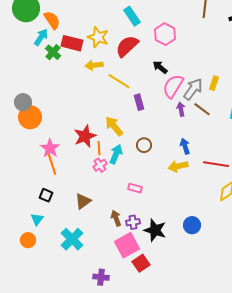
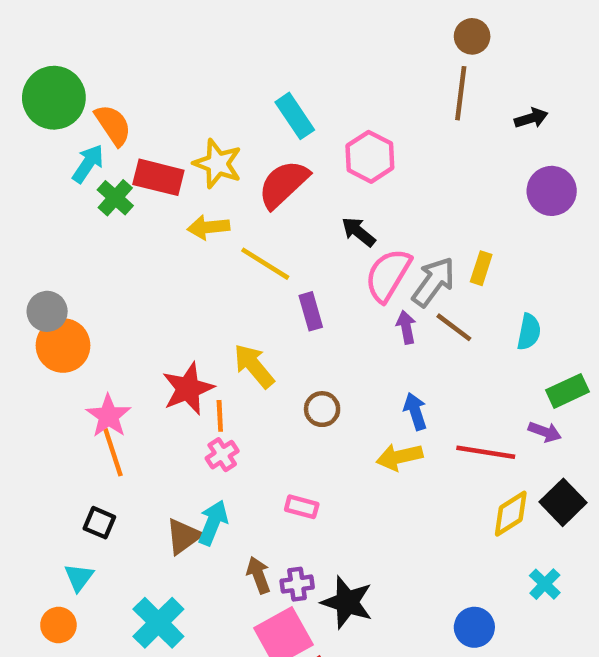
cyan arrow: (116, 154) -> (213, 523), moved
blue circle: (192, 225) -> (474, 627), moved

